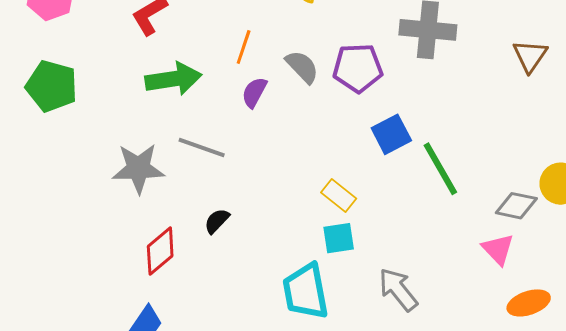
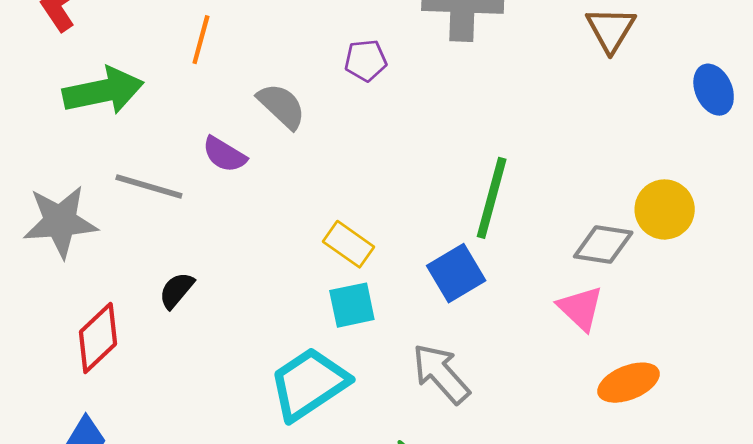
gray semicircle: (302, 67) -> (281, 106), moved
purple pentagon: (358, 68) -> (366, 60), size x0.6
purple semicircle: (254, 92) -> (224, 154), moved, turned -84
blue square: (391, 134) -> (456, 273), moved
green line: (440, 169) -> (492, 198), turned 48
cyan trapezoid: (306, 291) -> (309, 384), turned 70

